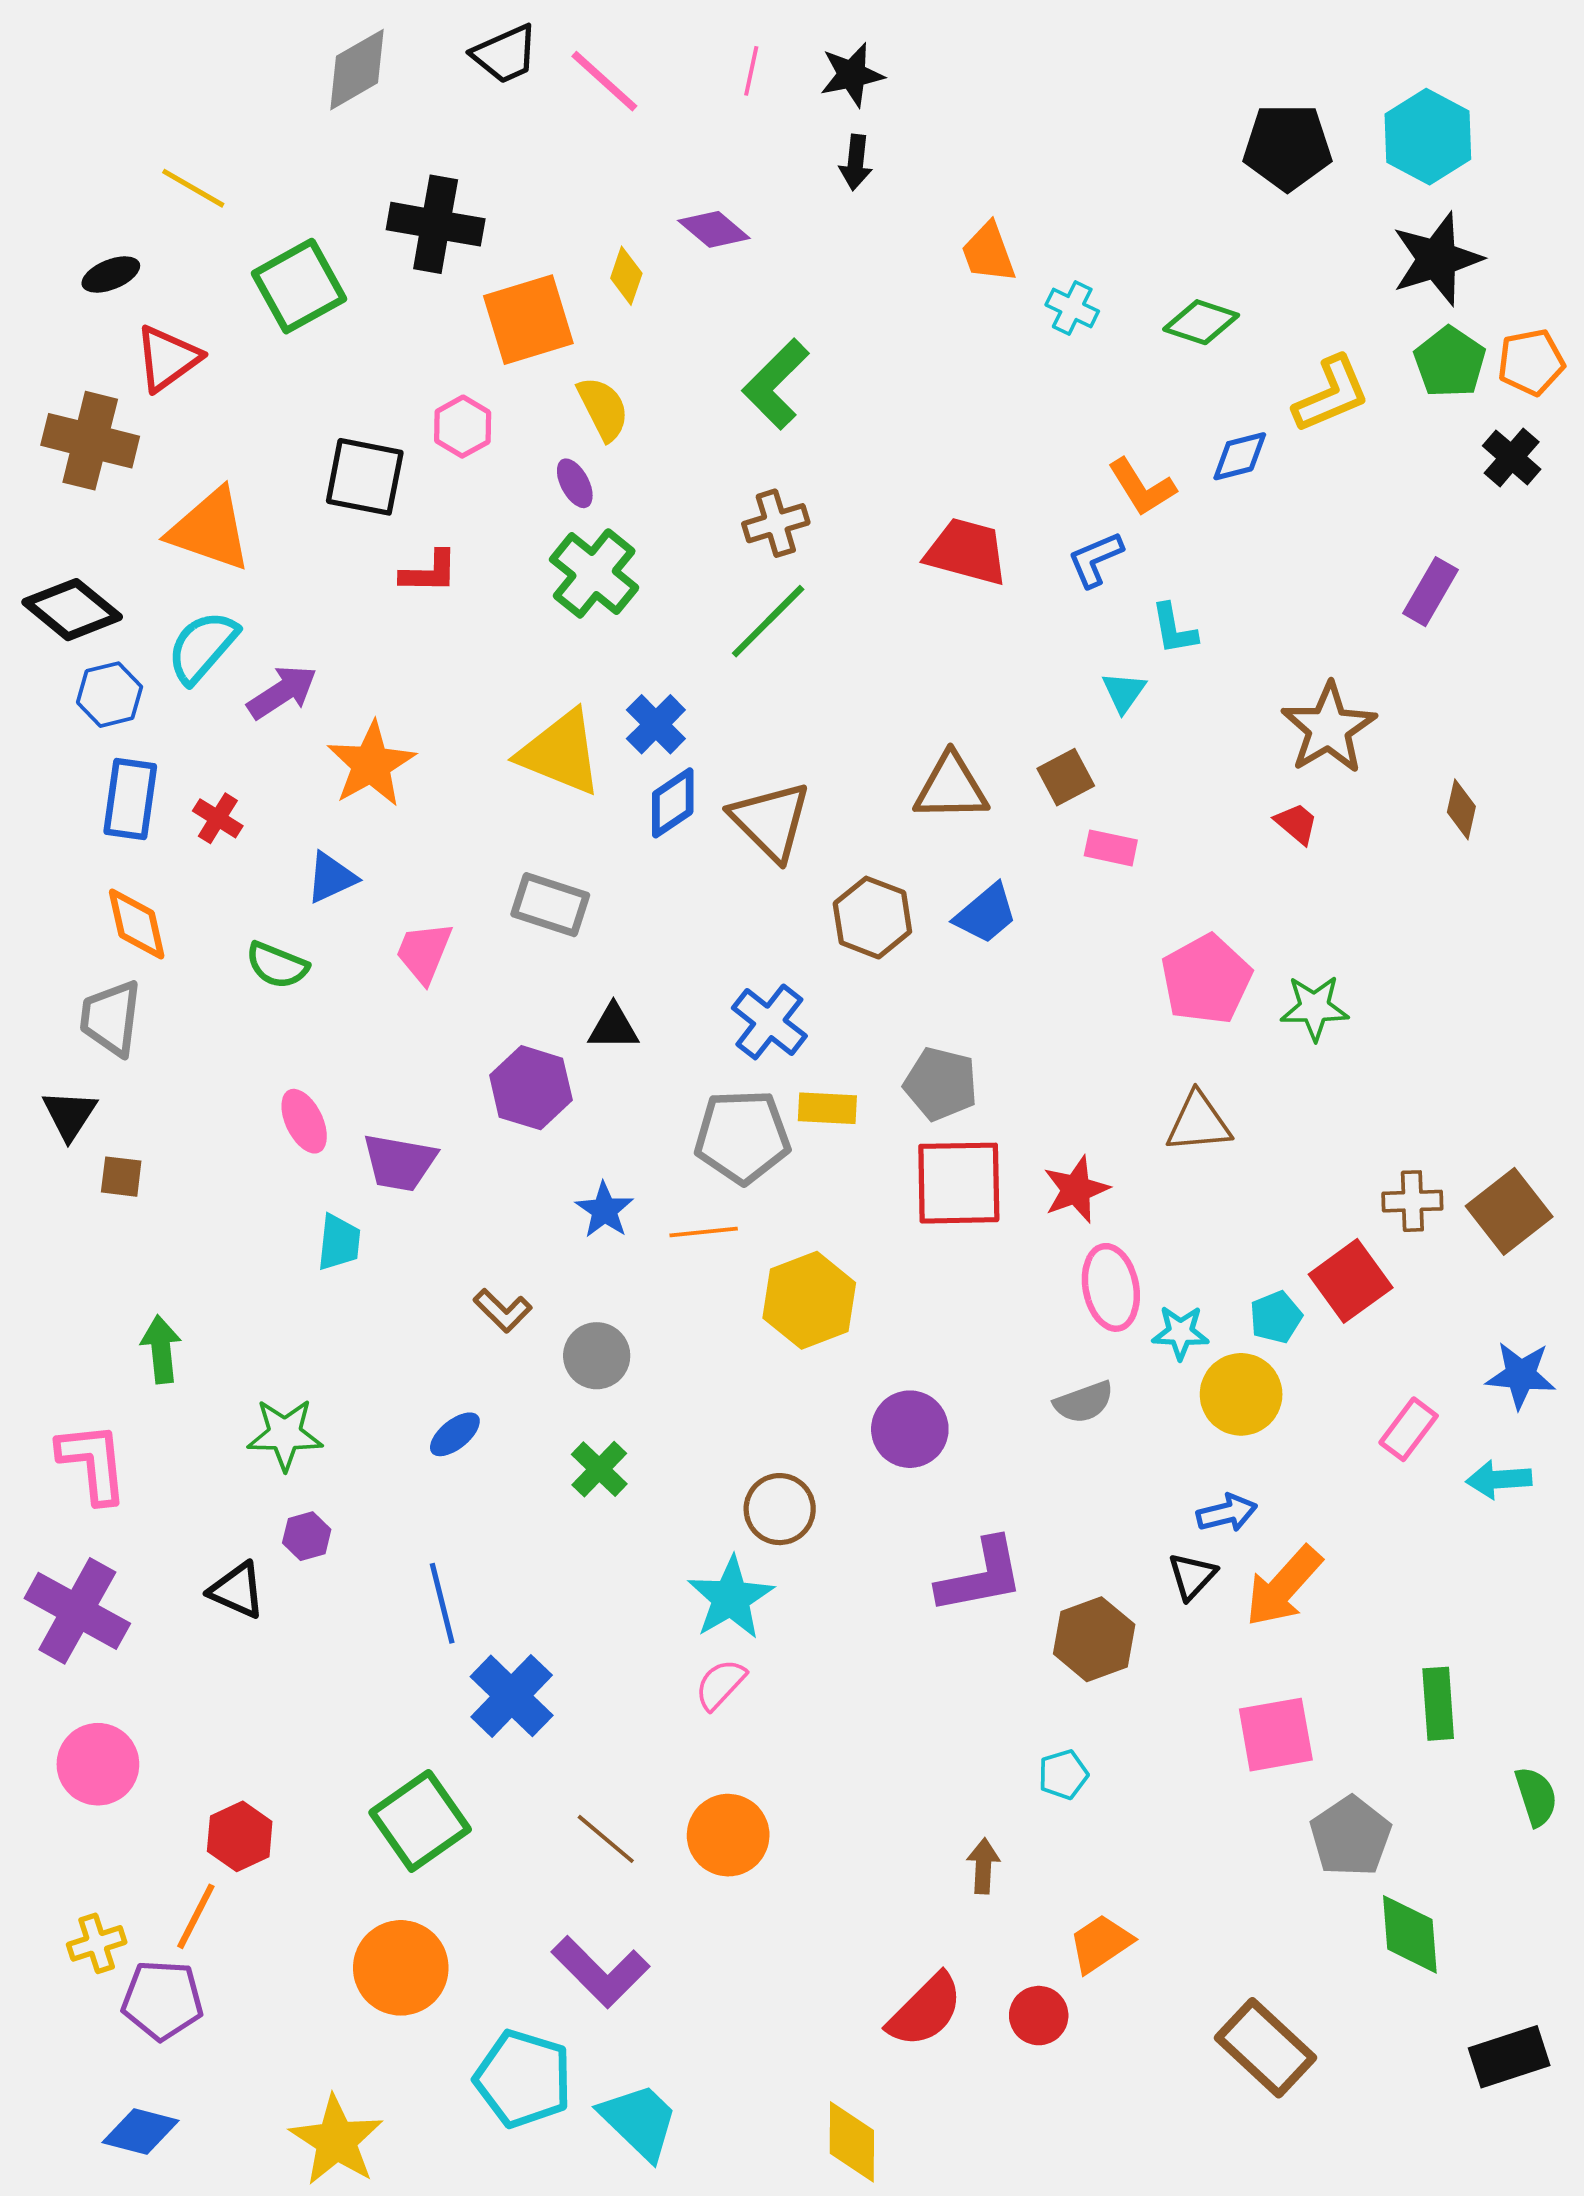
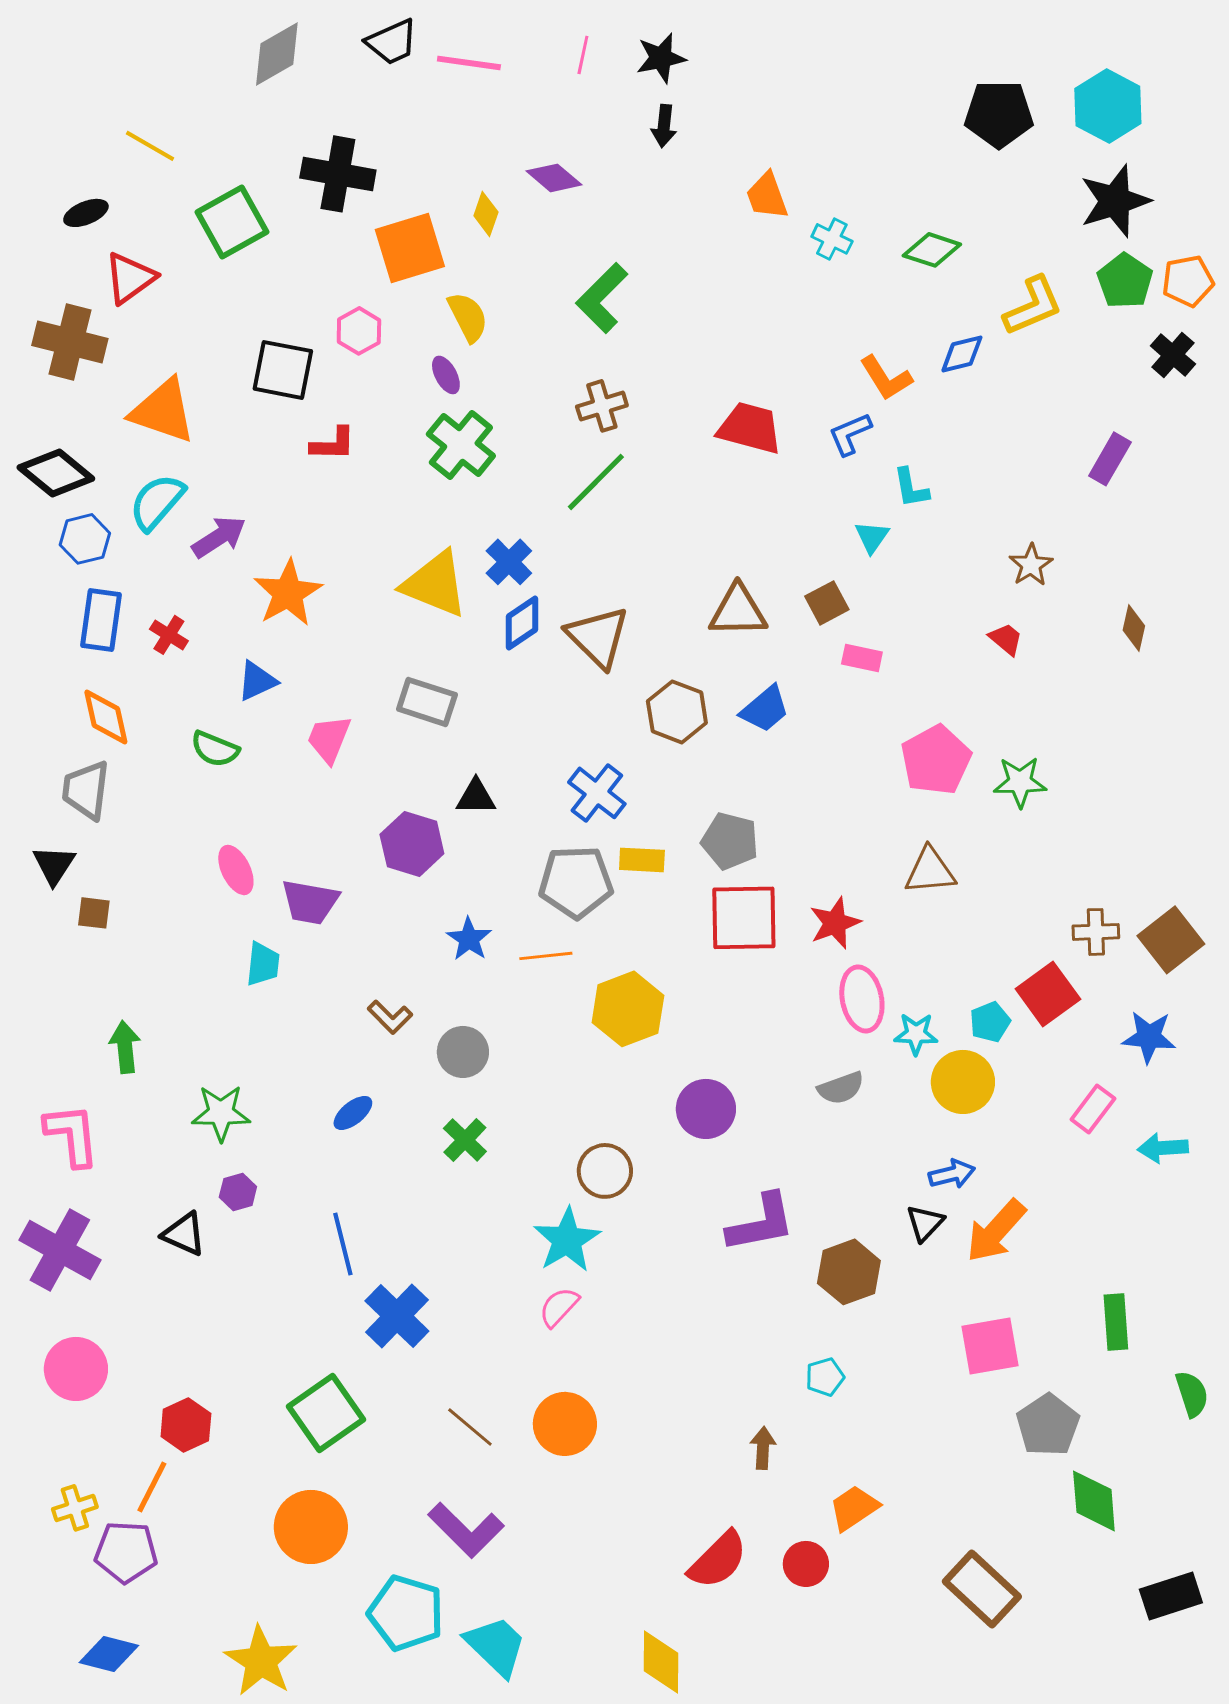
pink line: (604, 81) -> (469, 63), turned -34
brown star: (1329, 728) -> (1031, 565), size x0.6
blue star: (1521, 1375) -> (1149, 1037), moved

